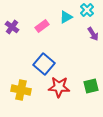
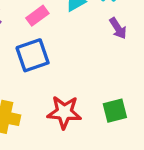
blue square: (44, 64) -> (33, 55), moved, turned 30

